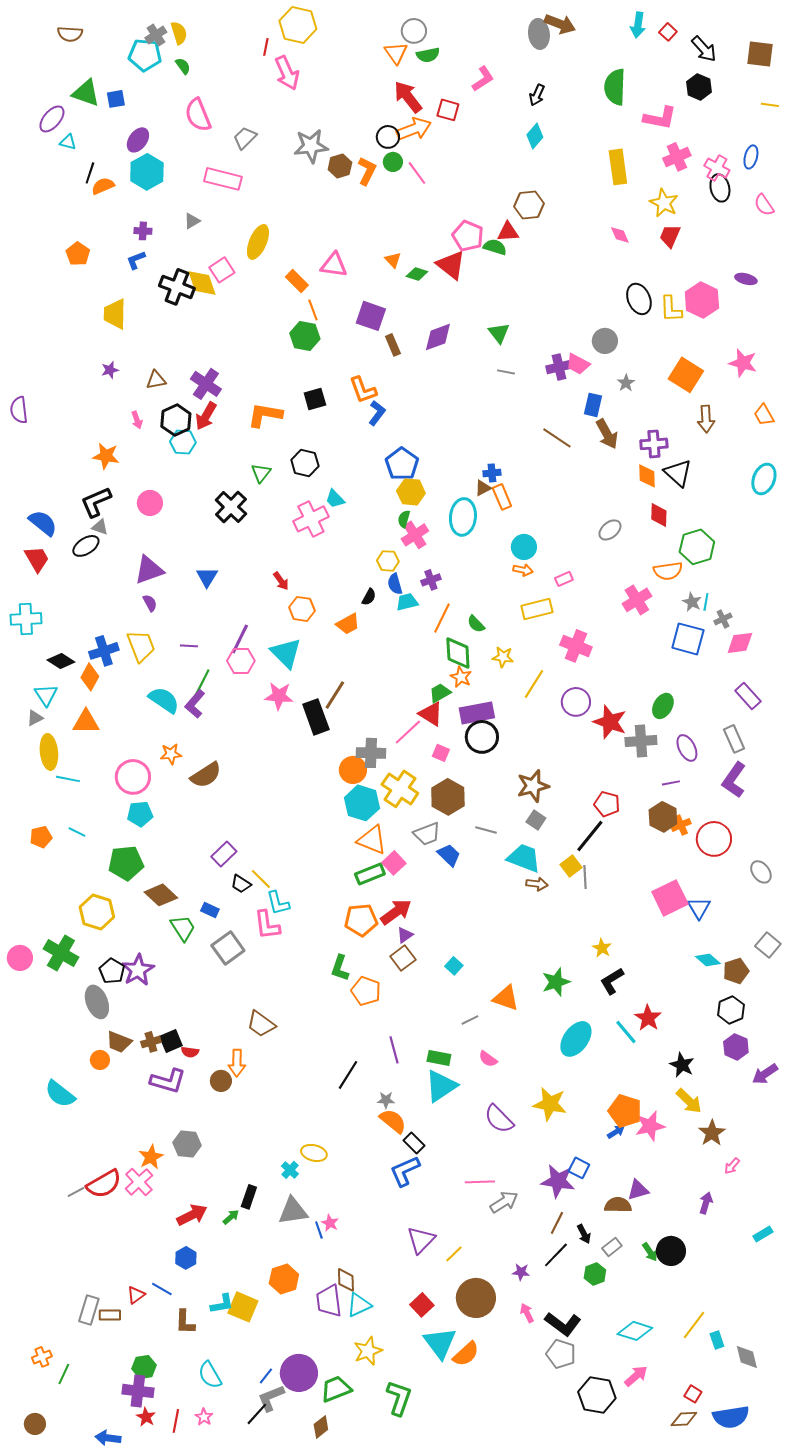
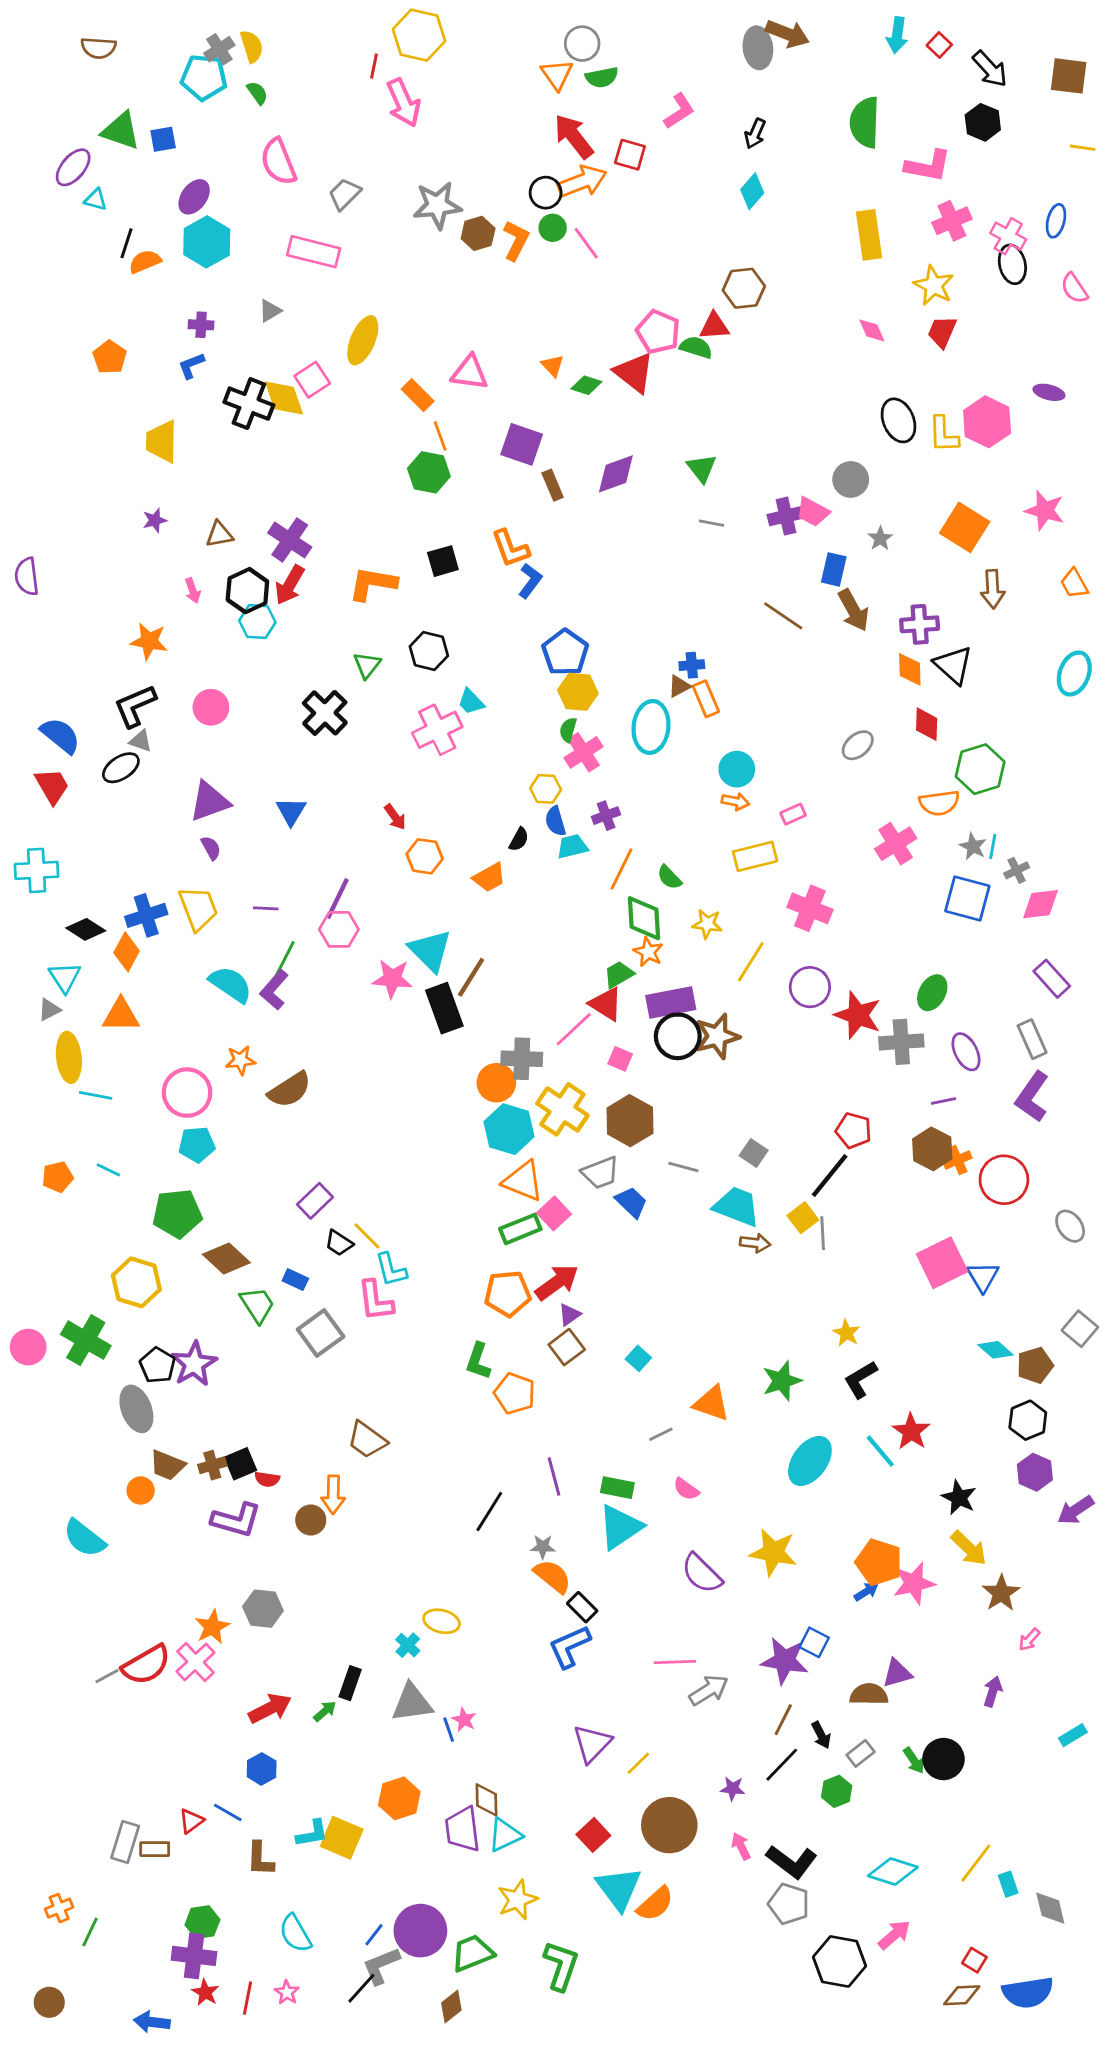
cyan triangle: (286, 653) -> (430, 951), moved
brown star: (533, 786) -> (717, 1036), moved

